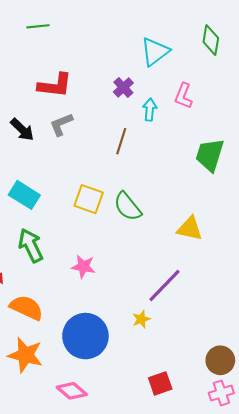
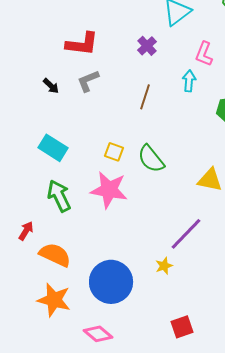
cyan arrow: (150, 110) -> (189, 81), moved
black arrow: (22, 130) -> (51, 86), size x0.7
yellow square: (89, 199) -> (114, 152), size x0.7
pink star: (83, 267) -> (109, 190), moved, size x1.6

